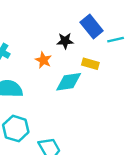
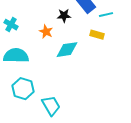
yellow rectangle: (90, 64) -> (97, 35), moved

